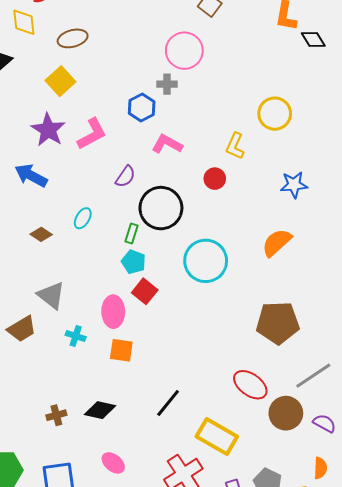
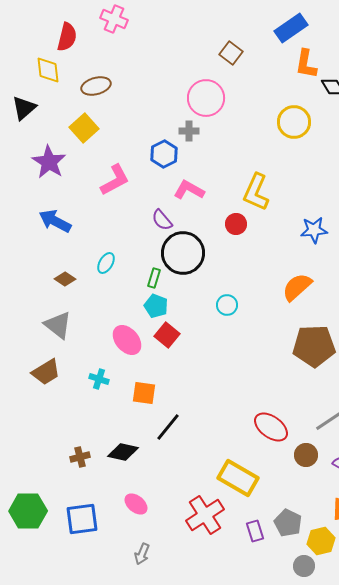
yellow circle: (275, 114) -> (294, 122), moved
purple star: (48, 130) -> (49, 162), moved
yellow L-shape: (235, 146) -> (256, 192), size x1.4
purple semicircle: (125, 177) -> (162, 220), moved, turned 105
cyan circle: (206, 261) -> (227, 305), size x0.5
gray triangle: (51, 295) -> (58, 325), moved
pink ellipse: (113, 312) -> (127, 340), moved, turned -40
brown pentagon: (278, 323) -> (314, 346), moved
black line: (168, 403) -> (168, 427), moved
brown circle: (286, 413) -> (306, 455), size x0.7

